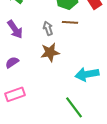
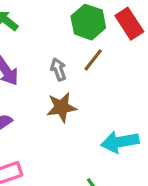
brown line: (70, 22) -> (93, 60), turned -56

